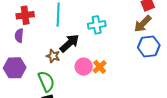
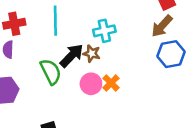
brown star: (53, 56) -> (92, 54), moved
green semicircle: (46, 81) -> (51, 72), moved

